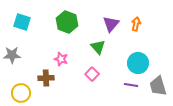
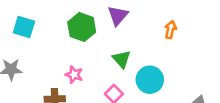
purple triangle: (111, 24) -> (118, 15), moved
cyan circle: (138, 63) -> (150, 80), moved

